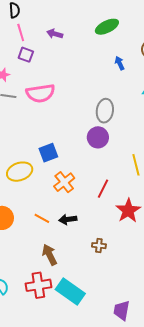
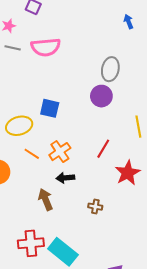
blue square: (48, 153) -> (50, 108), turned 30
orange cross: (64, 182) -> (60, 152), moved
orange line: (42, 218) -> (32, 154), moved
brown arrow: (50, 255) -> (46, 199), moved

